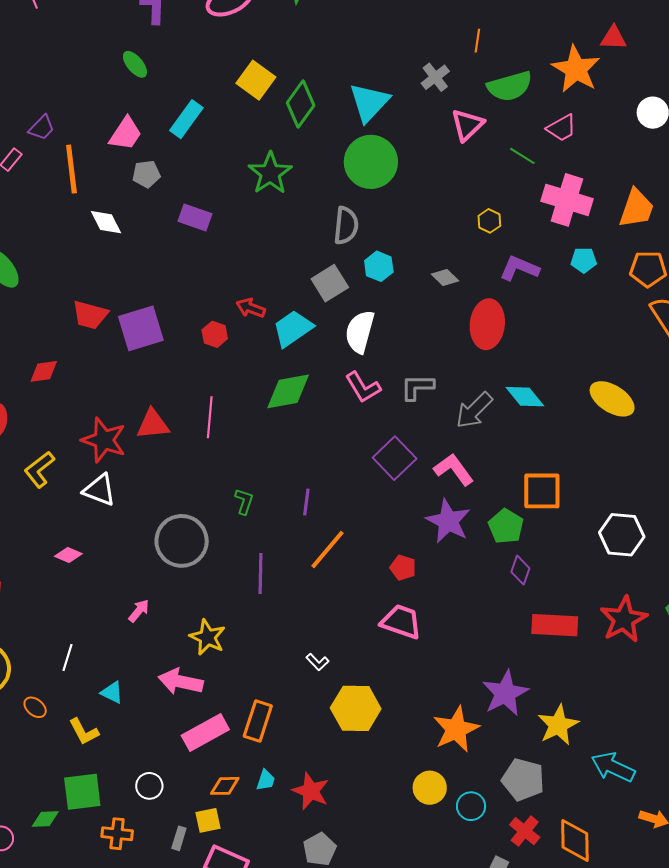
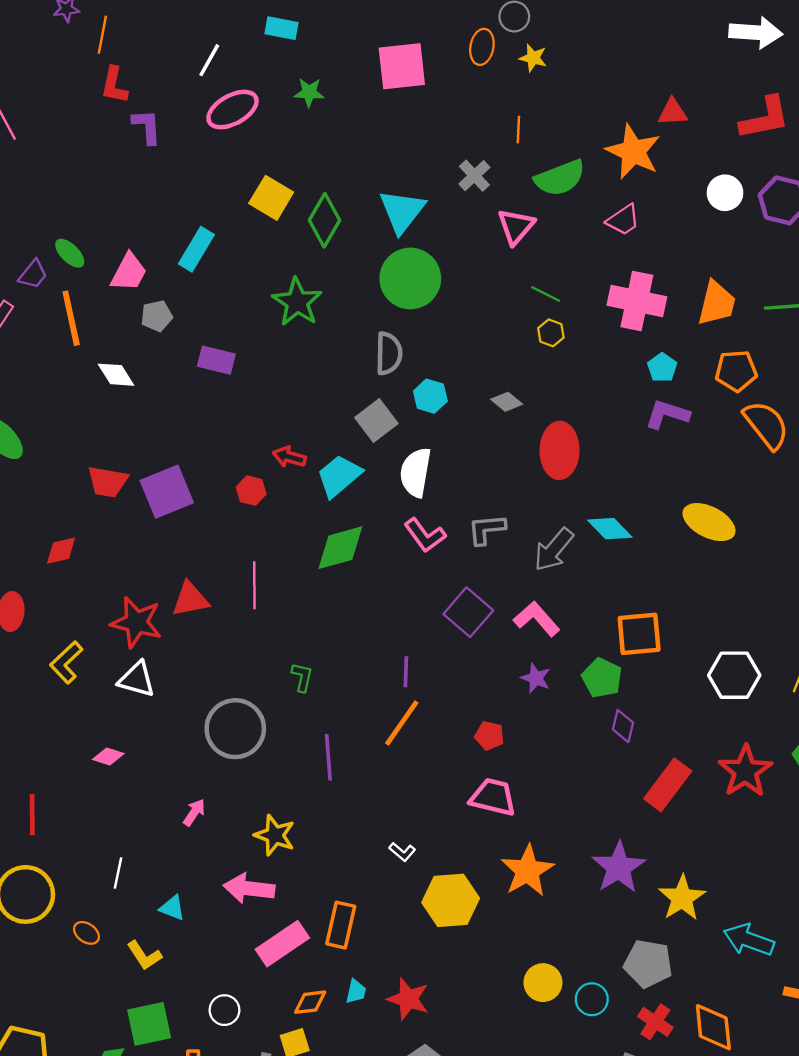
green ellipse: (135, 64) -> (70, 253), moved
green line: (522, 156) -> (546, 294), moved
cyan pentagon: (584, 260) -> (662, 367), turned -30
purple L-shape: (519, 268) -> (667, 414), moved
purple line: (306, 502) -> (406, 672), moved
purple star: (448, 521) -> (536, 678), size x0.6
red rectangle: (555, 625) -> (668, 785), turned -51
orange star: (456, 729) -> (527, 871), moved

